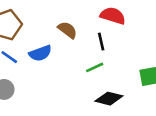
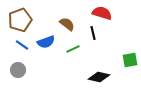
green line: (95, 67) -> (73, 49), moved

